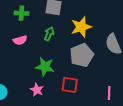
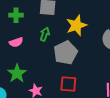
gray pentagon: (82, 55) -> (66, 53), moved
green star: (45, 67) -> (17, 73), moved, turned 30

